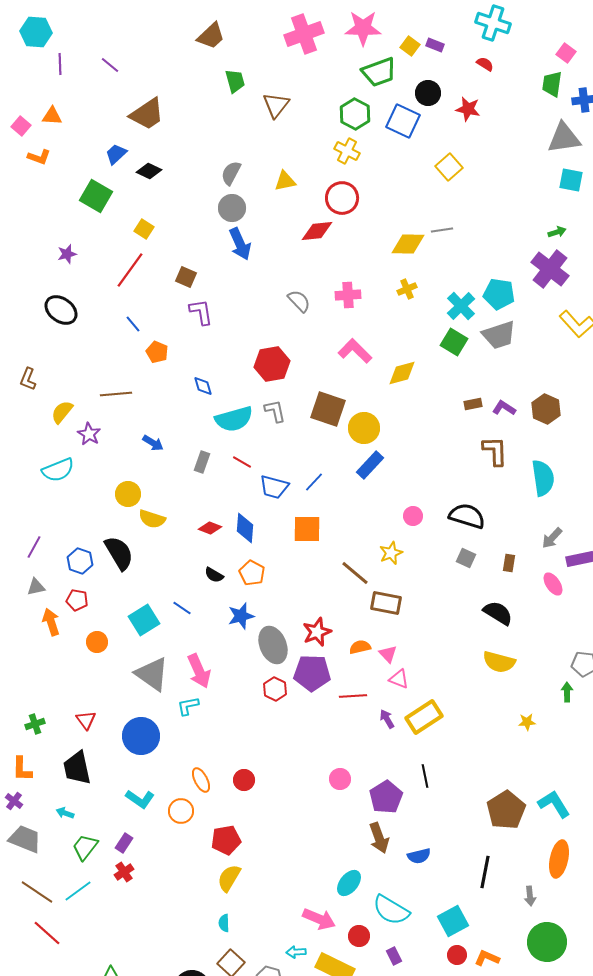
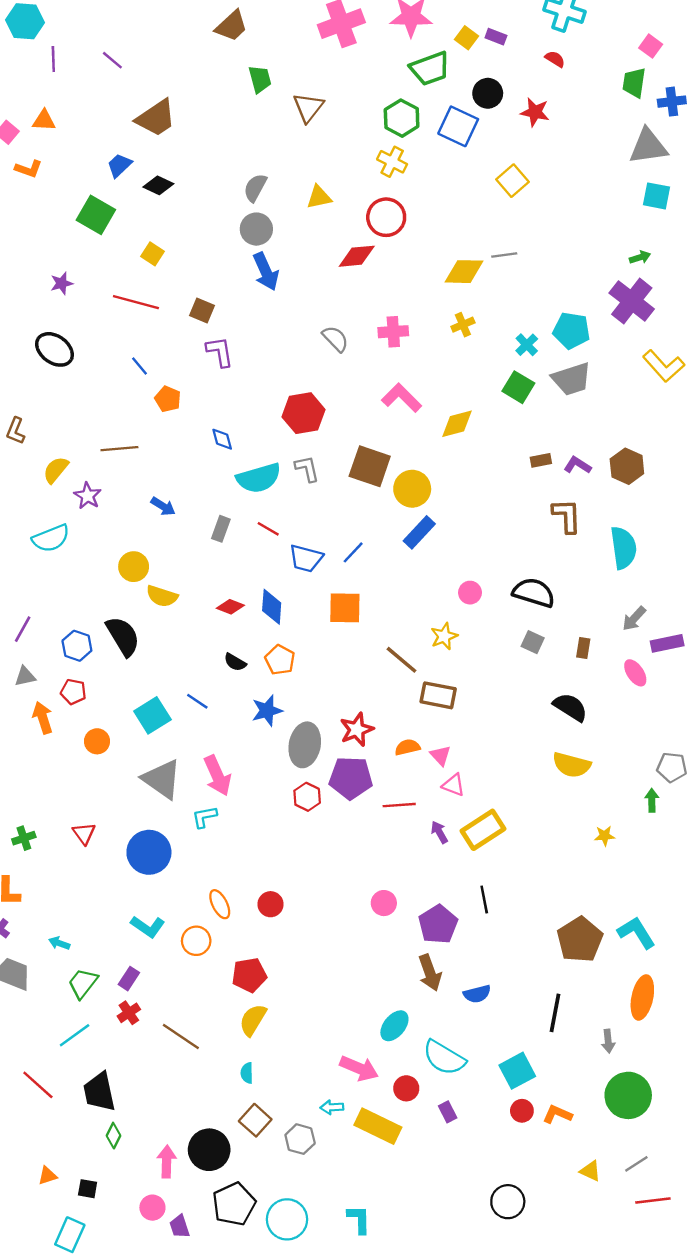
red line: (130, 270) -> (136, 302), turned 69
cyan cross: (461, 306) -> (527, 345), size x0.7
gray ellipse: (273, 645) -> (305, 745), turned 33
black trapezoid: (77, 768) -> (99, 1092), moved
brown line: (37, 892) -> (181, 1036), moved

